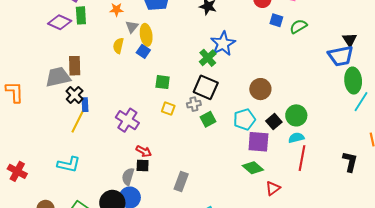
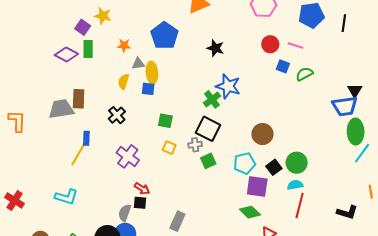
gray triangle: (132, 27) -> (138, 64), turned 40
blue star: (223, 44) -> (228, 86), turned -30
blue square: (143, 51) -> (148, 89), turned -32
black cross: (75, 95) -> (117, 115), moved
black L-shape: (350, 162) -> (347, 212), turned 90

